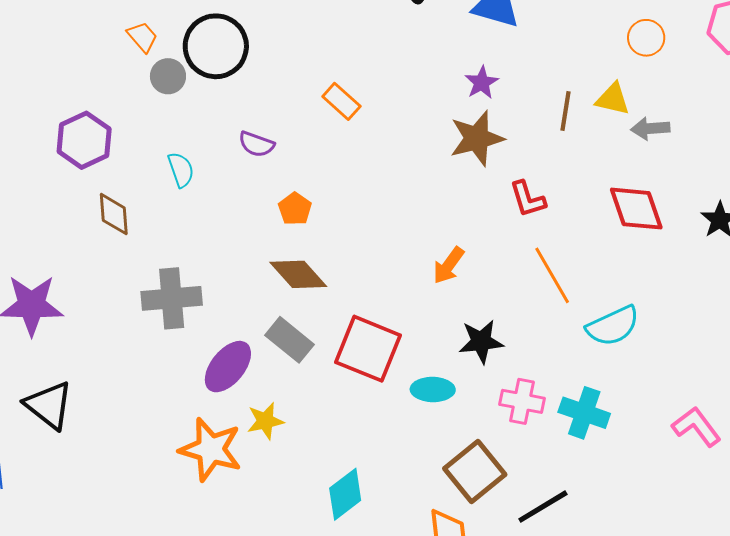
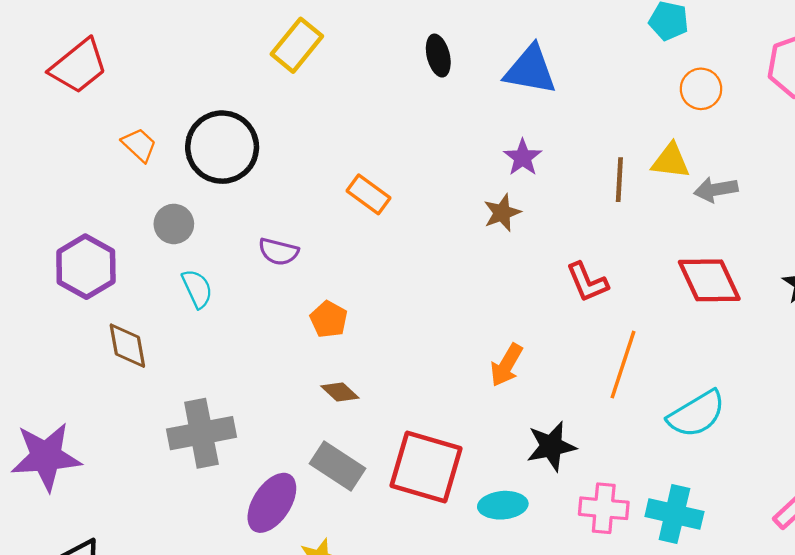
gray circle: (168, 76) -> (174, 224), moved
brown star: (477, 138) -> (502, 213), moved, size x0.6
brown diamond: (298, 274) -> (340, 392), size x0.6
orange line: (552, 275) -> (623, 365), turned 54

